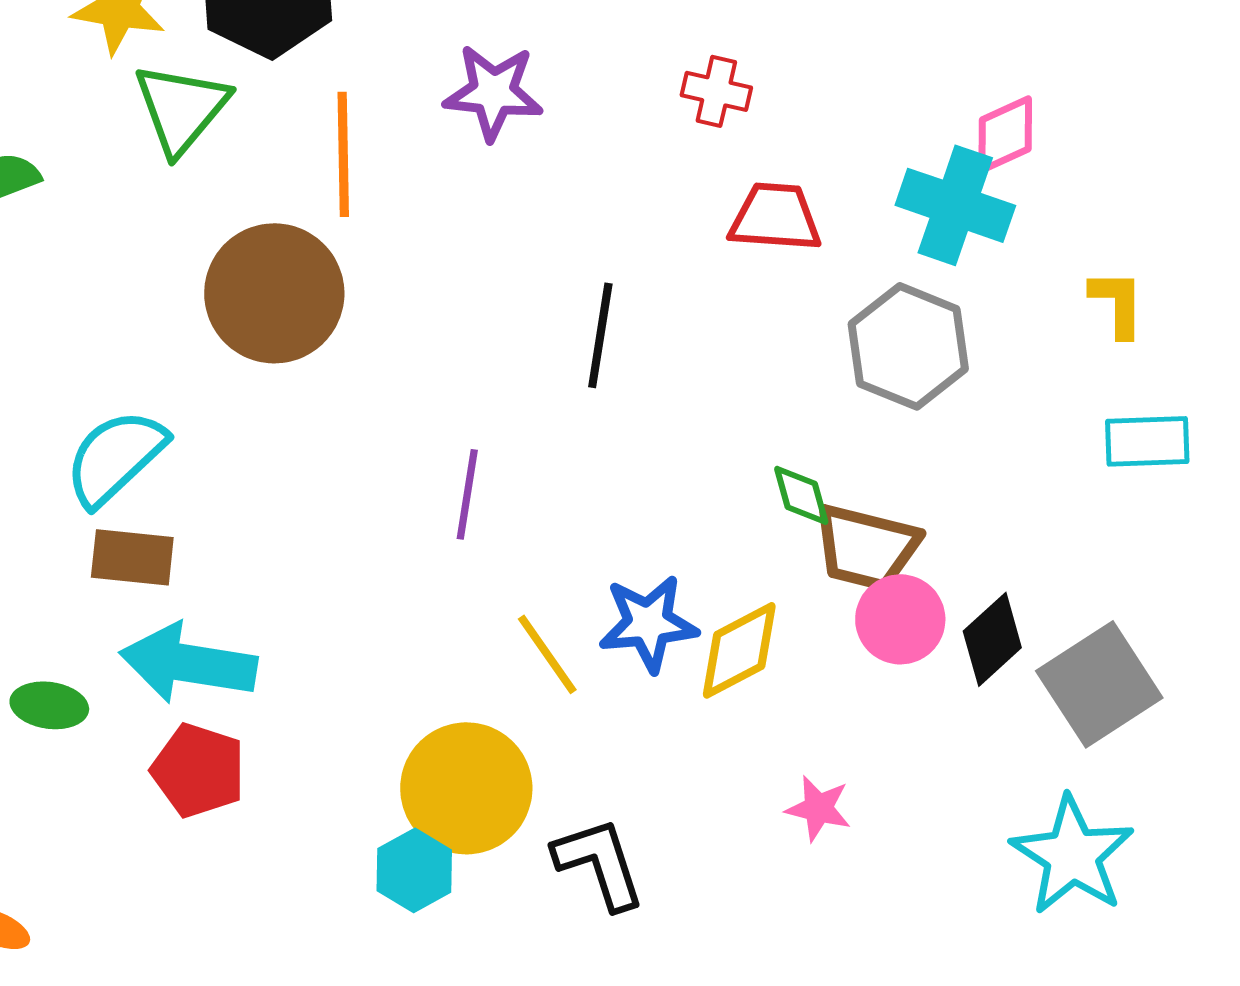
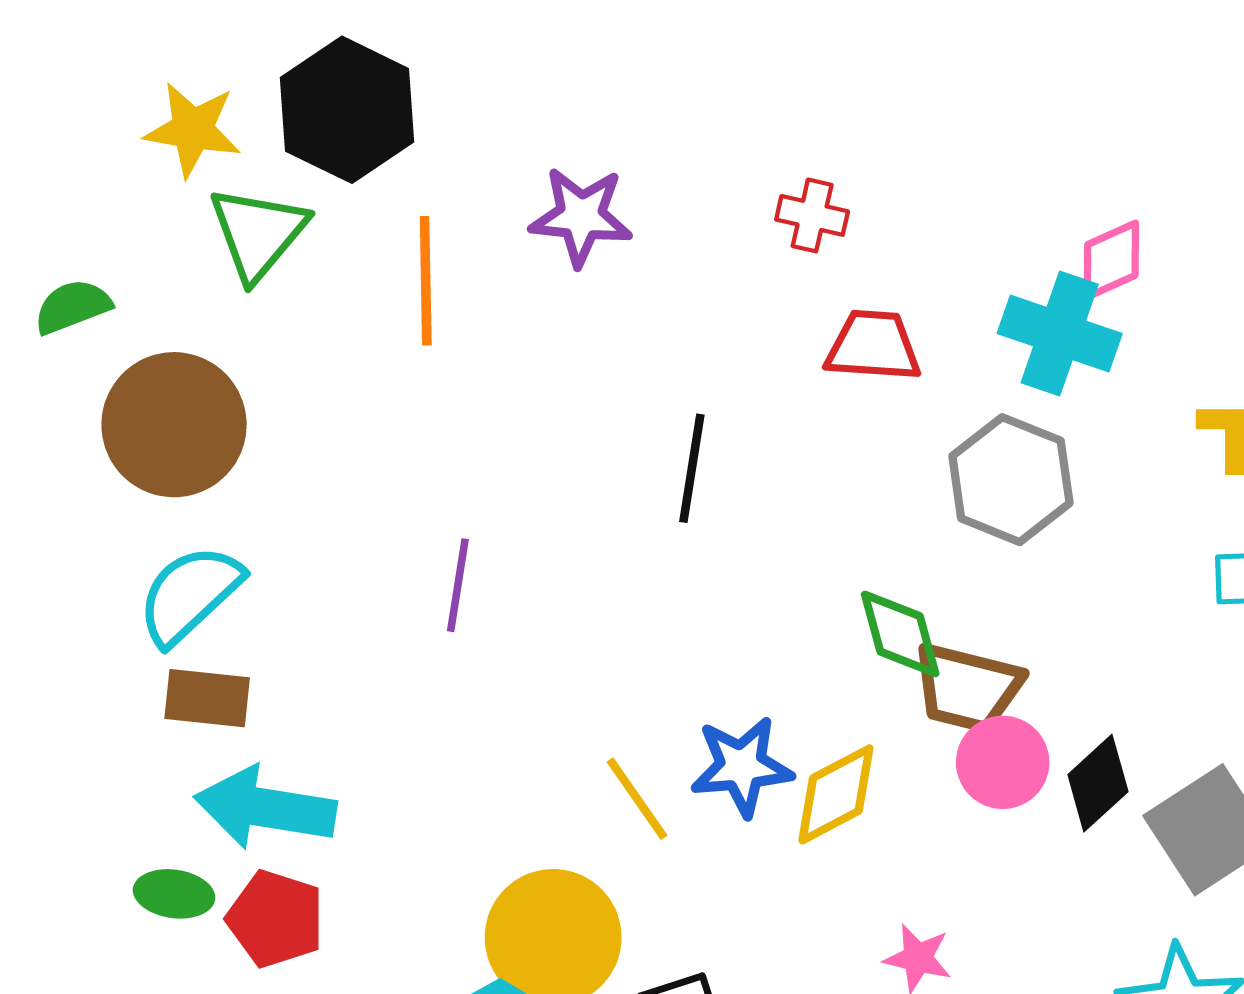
brown circle: (274, 293) -> (174, 425), moved
purple line: (467, 494) -> (458, 585), moved
green diamond: (801, 495) -> (900, 634), size x1.4
green ellipse: (49, 705) -> (174, 894), moved

